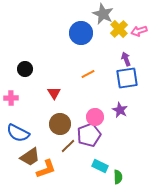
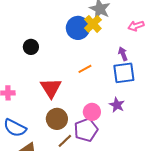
yellow cross: (119, 29) -> (93, 24), moved
black circle: (25, 69) -> (31, 47), moved
red triangle: (54, 93) -> (51, 88), size x1.6

